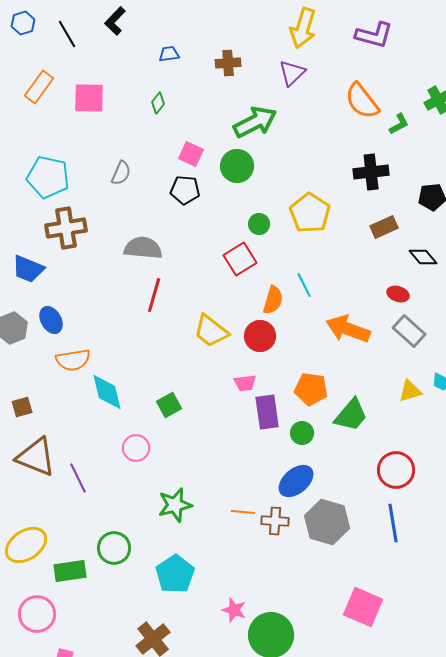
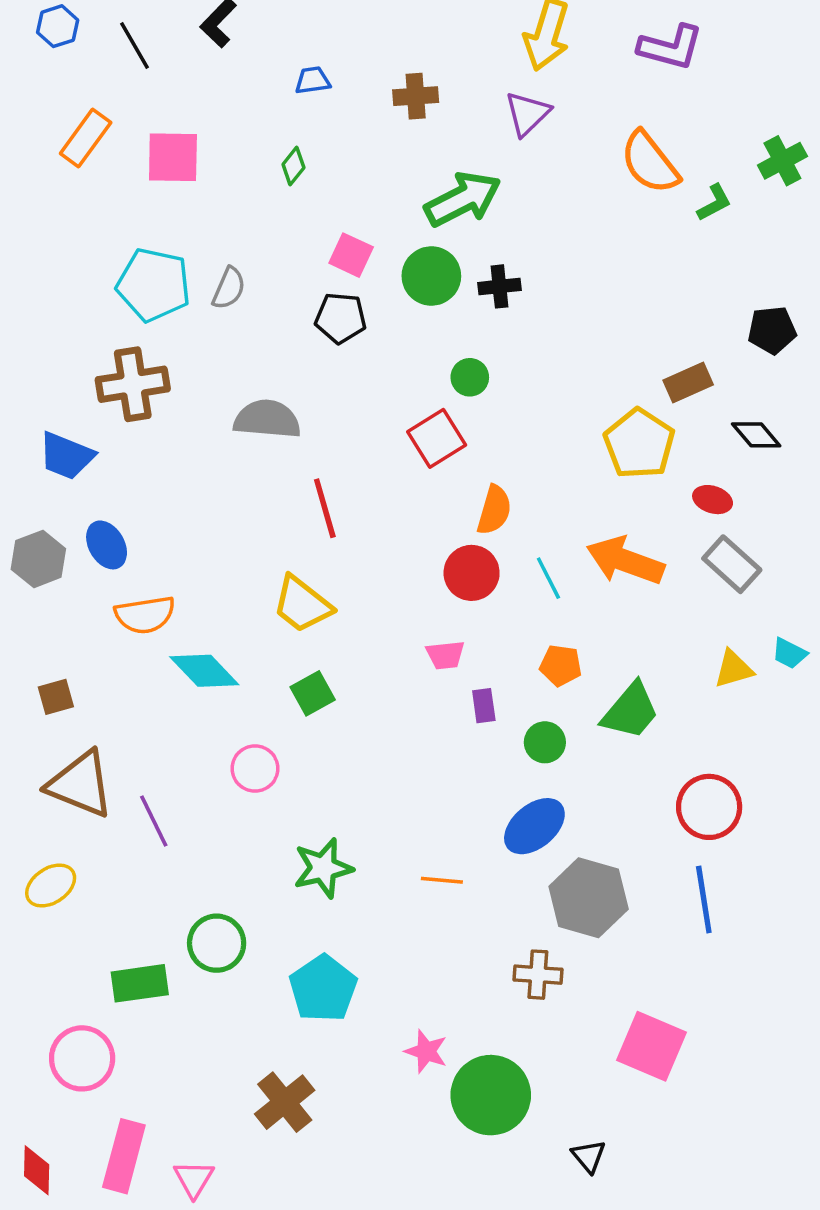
black cross: (371, 172) -> (499, 286), moved, size x0.7
cyan pentagon: (48, 177) -> (154, 285), moved
yellow pentagon: (310, 213) -> (639, 444), moved
cyan line: (304, 285) -> (548, 578), moved
red line: (154, 295) -> (325, 508), moved, turned -32
yellow trapezoid: (211, 331) -> (302, 604), moved
orange pentagon: (311, 389) -> (561, 665), size x0.7
cyan diamond: (107, 392) -> (204, 671), turned -30
purple rectangle: (267, 412) -> (484, 706), size x0.6
brown cross: (275, 521) -> (538, 975), moved
yellow ellipse: (26, 545) -> (51, 886), moved, size x0.7

